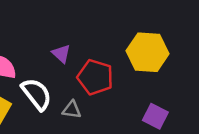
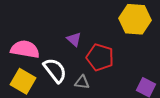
yellow hexagon: (148, 52) -> (135, 19), moved

